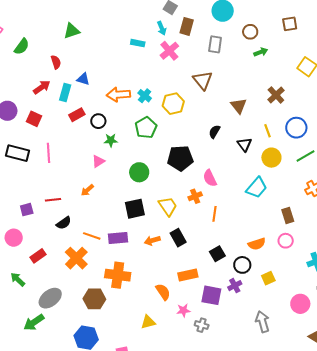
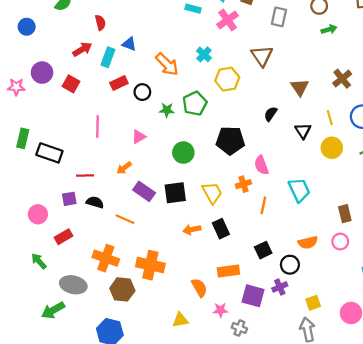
orange arrow: (118, 95) -> (167, 64), turned -135
cyan cross: (145, 96) -> (204, 54), moved
green star: (111, 140) -> (167, 110), moved
black rectangle: (17, 153) -> (49, 153), moved
pink line: (49, 153) -> (98, 126), moved
cyan trapezoid: (257, 188) -> (299, 190), moved, turned -70
purple square: (27, 210) -> (69, 199), moved
black semicircle: (64, 223) -> (95, 202), turned -133
purple rectangle: (118, 238) -> (144, 191), moved, turned 36
orange cross: (76, 258) -> (106, 258), moved, turned -30
yellow square: (268, 278) -> (313, 303), moved
gray ellipse: (50, 298) -> (73, 285), turned 45

